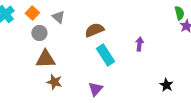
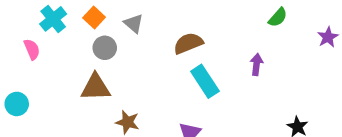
green semicircle: (179, 13) -> (278, 17), moved, turned 56
brown triangle: (45, 59) -> (96, 87), moved

